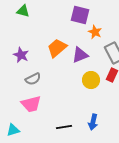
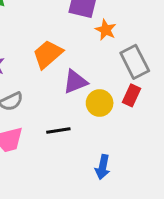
purple triangle: (80, 55) -> (75, 82), moved
black line: (64, 127) -> (58, 130), moved

